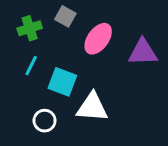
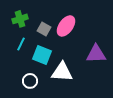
gray square: (65, 16) -> (44, 29), moved
purple triangle: (143, 52) -> (96, 54), moved

